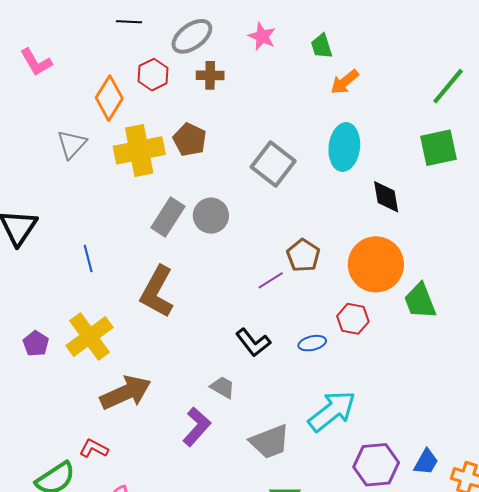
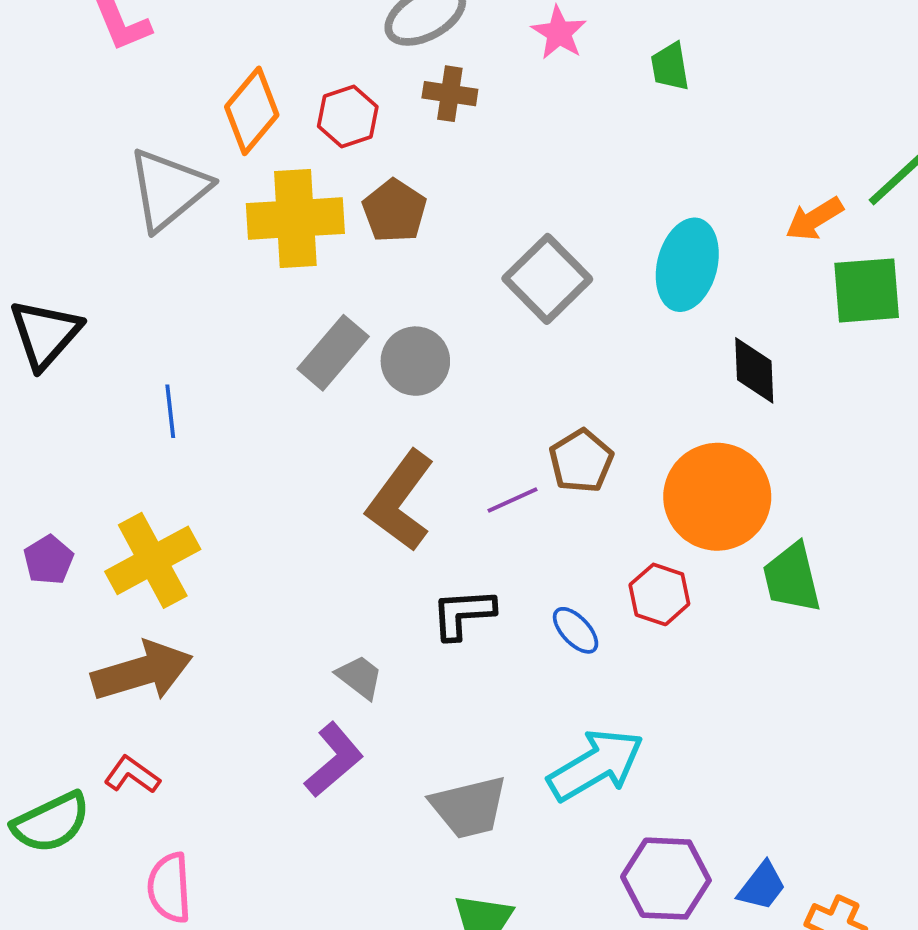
red hexagon: (153, 75) -> (348, 117), moved
orange arrow: (345, 82) -> (814, 219), moved
gray triangle: (72, 144) -> (168, 189), size x1.5
brown L-shape: (157, 292) -> (401, 501), moved
black L-shape: (253, 342) -> (463, 614), turned 117
blue ellipse: (312, 343) -> (576, 630), turned 52
gray trapezoid: (223, 387) -> (360, 677), moved
brown arrow: (126, 393) -> (142, 671), moved

